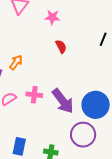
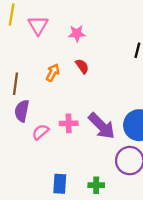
red semicircle: (61, 46) -> (82, 66), moved
orange arrow: (16, 62) -> (53, 73), moved

